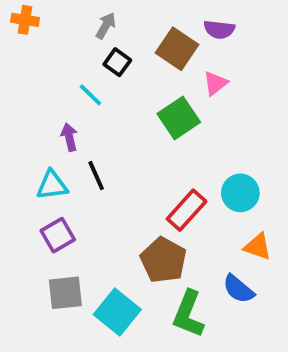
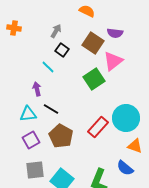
pink triangle: (215, 83) -> (113, 61), size x1.5
black line: (96, 176) -> (51, 109), turned -35
cyan circle: (240, 193) -> (126, 118), size x1.4
brown pentagon: (163, 260) -> (61, 136), moved

